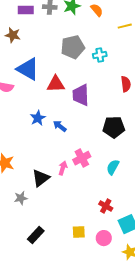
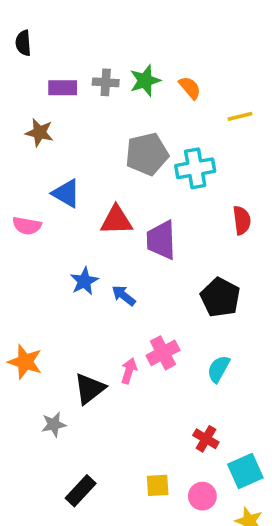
cyan cross: (100, 55) -> (195, 168), size x1.5
blue triangle: (28, 69) -> (66, 193), size x0.7
black pentagon: (114, 127) -> (220, 297), turned 30

